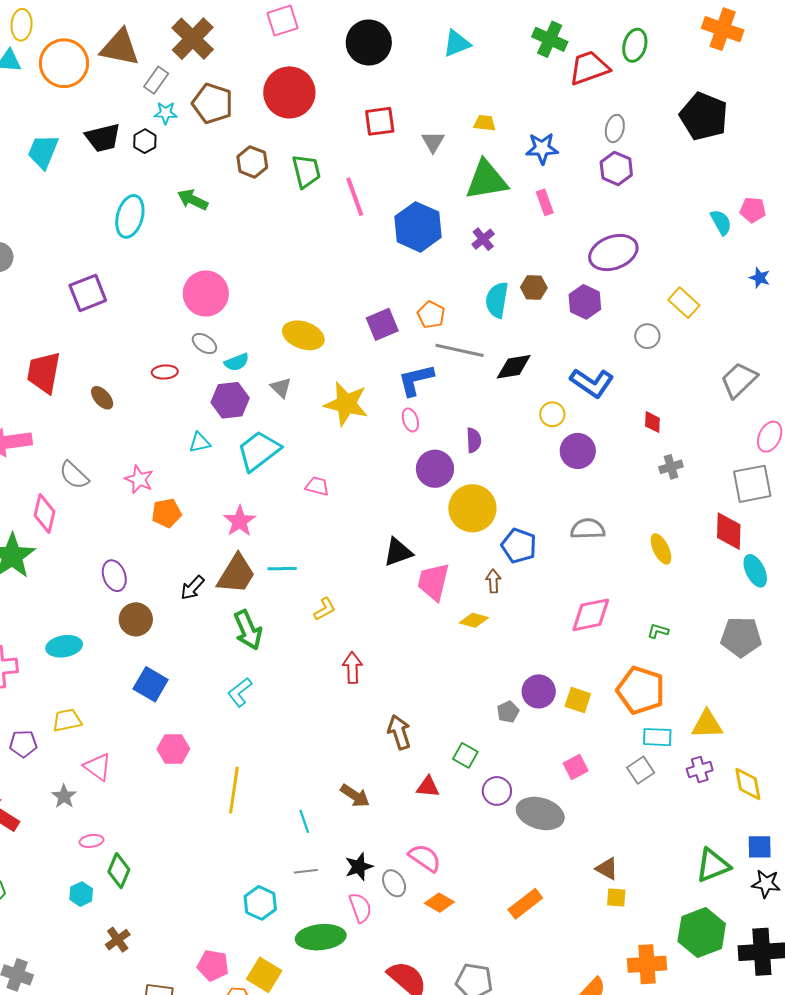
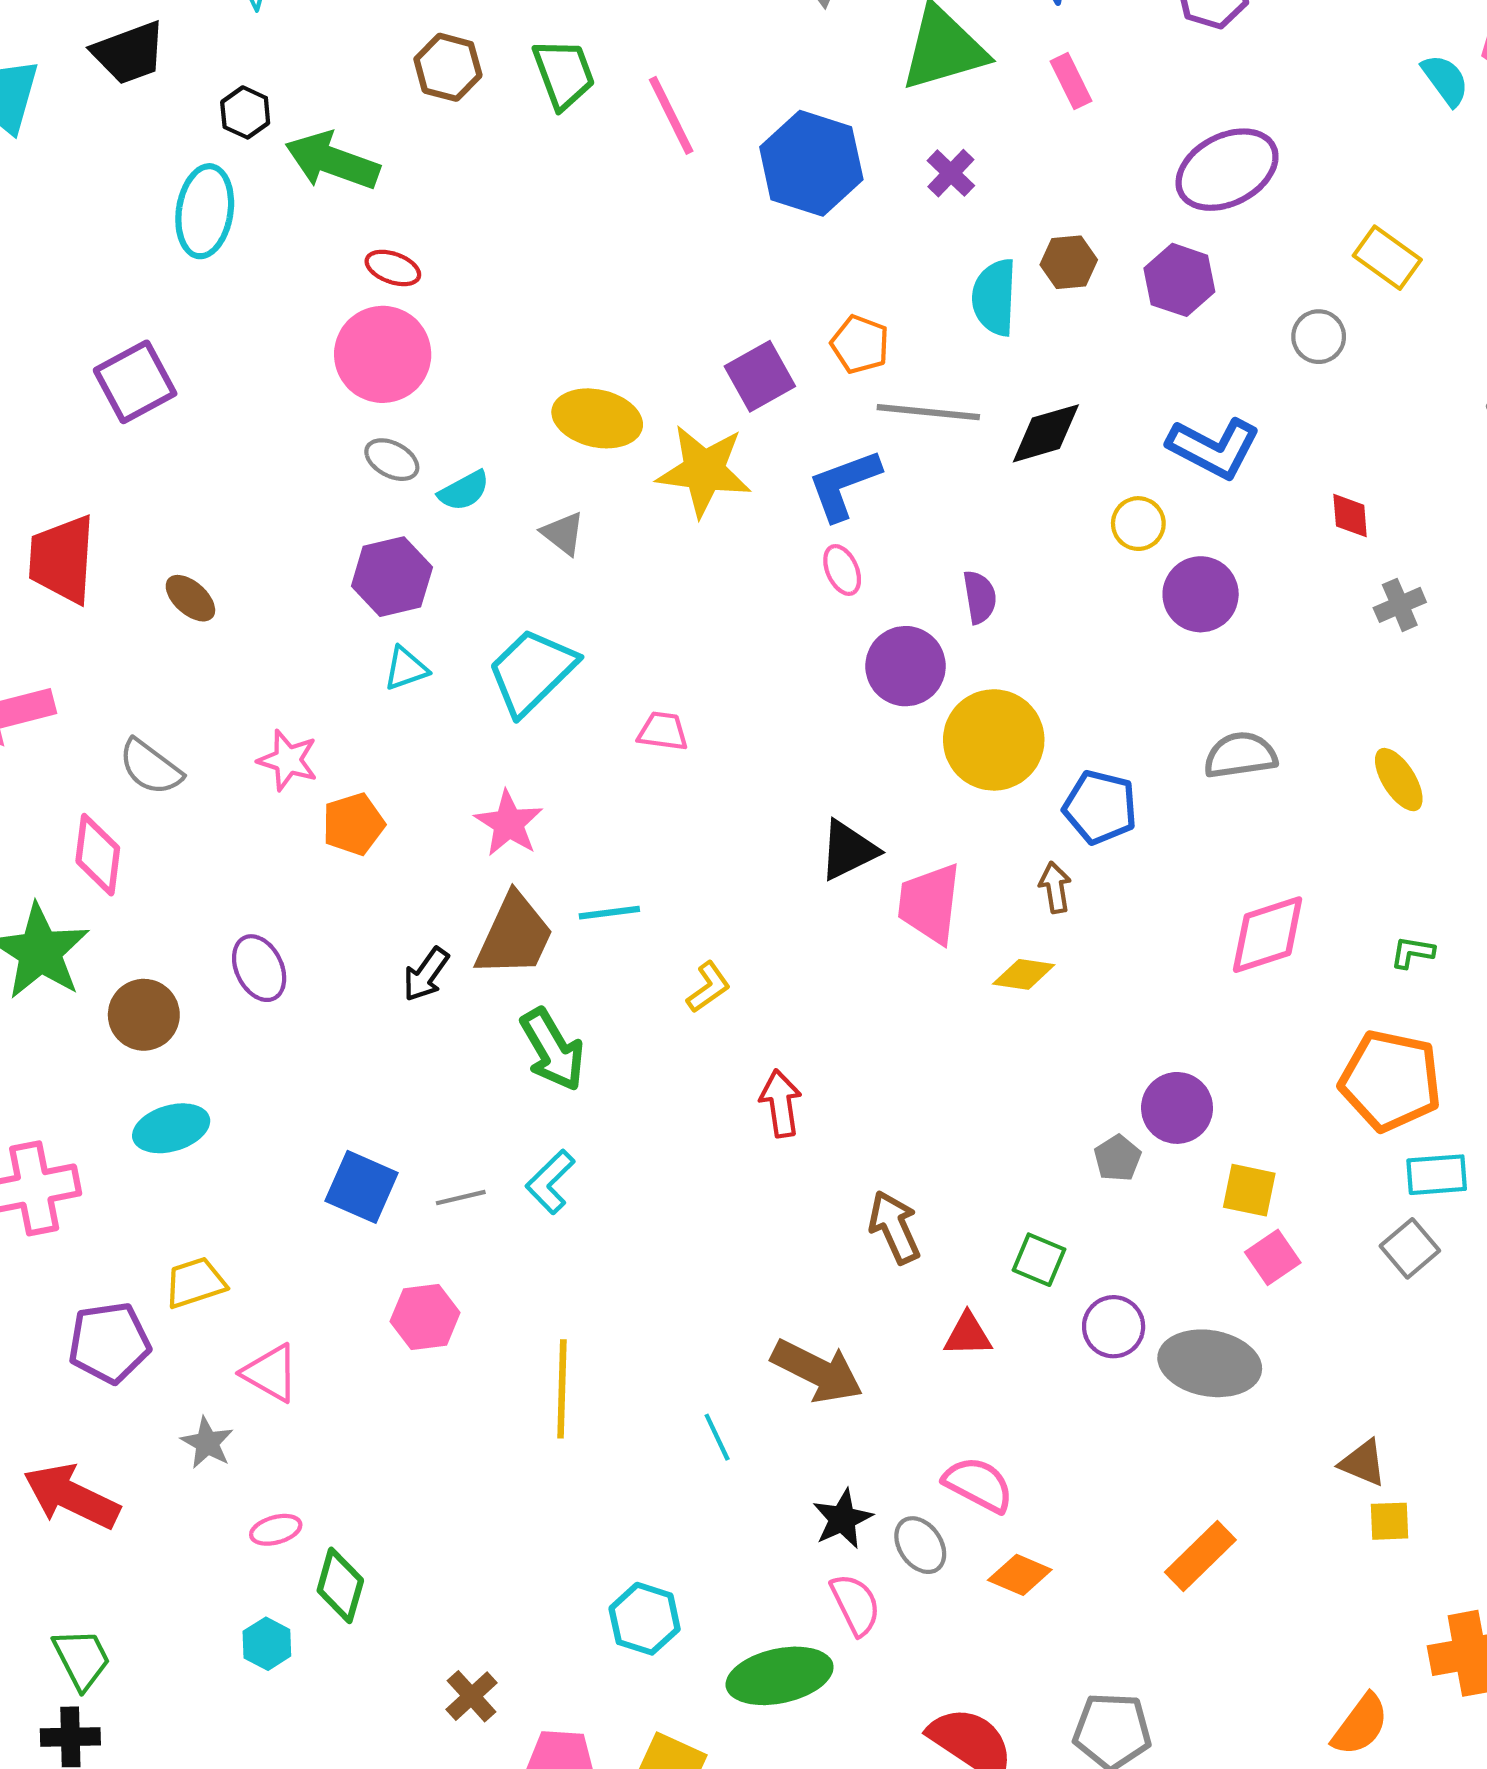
black hexagon: (145, 141) -> (245, 112), moved
green arrow: (193, 200) -> (332, 161), size x1.4
red ellipse: (165, 372) -> (393, 268), moved, turned 30
purple hexagon: (230, 400) -> (392, 577), moved
yellow star: (346, 404) -> (704, 471), moved
brown circle: (136, 619) -> (144, 1015), moved
yellow square: (578, 700) -> (1249, 1190), moved
purple pentagon: (23, 744) -> (109, 1343), size x1.4
brown arrow: (355, 796) -> (817, 1371), size x1.4
gray line: (306, 871) -> (461, 1198), moved
brown cross: (118, 940) -> (472, 1696), moved

